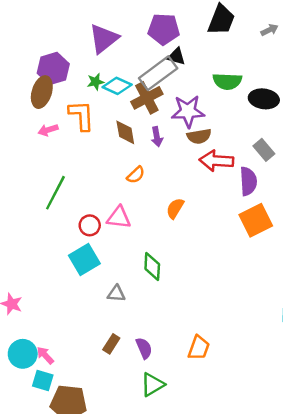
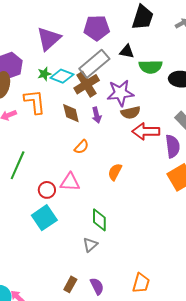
black triangle: (176, 56) -> (127, 51), moved
gray triangle: (116, 294) -> (90, 245), moved, turned -42

